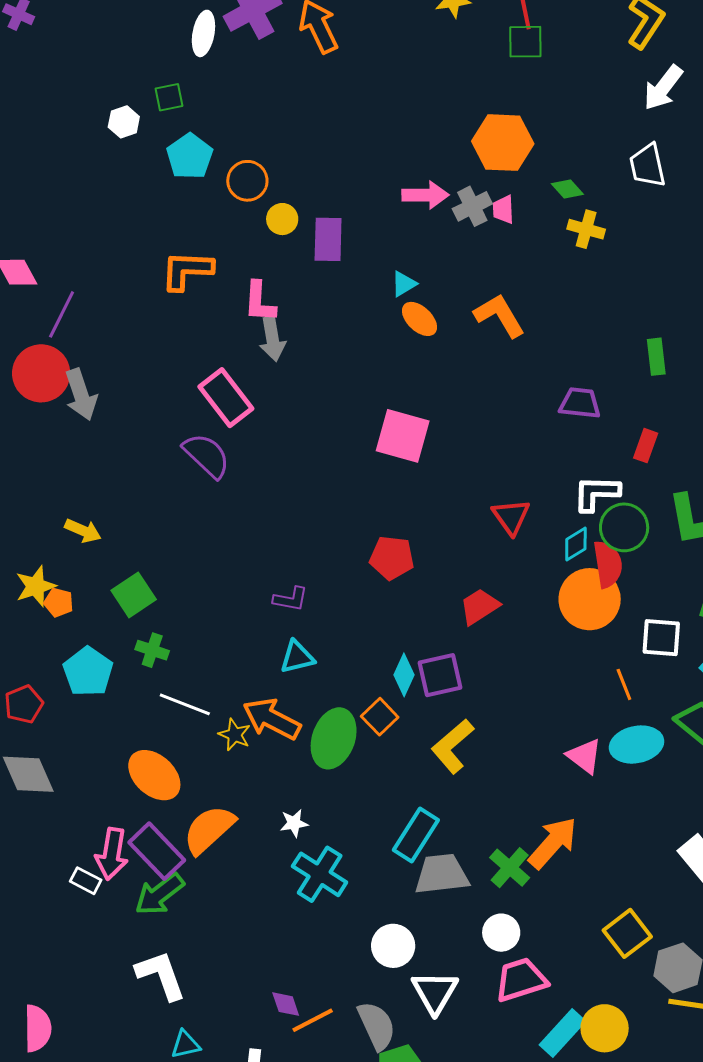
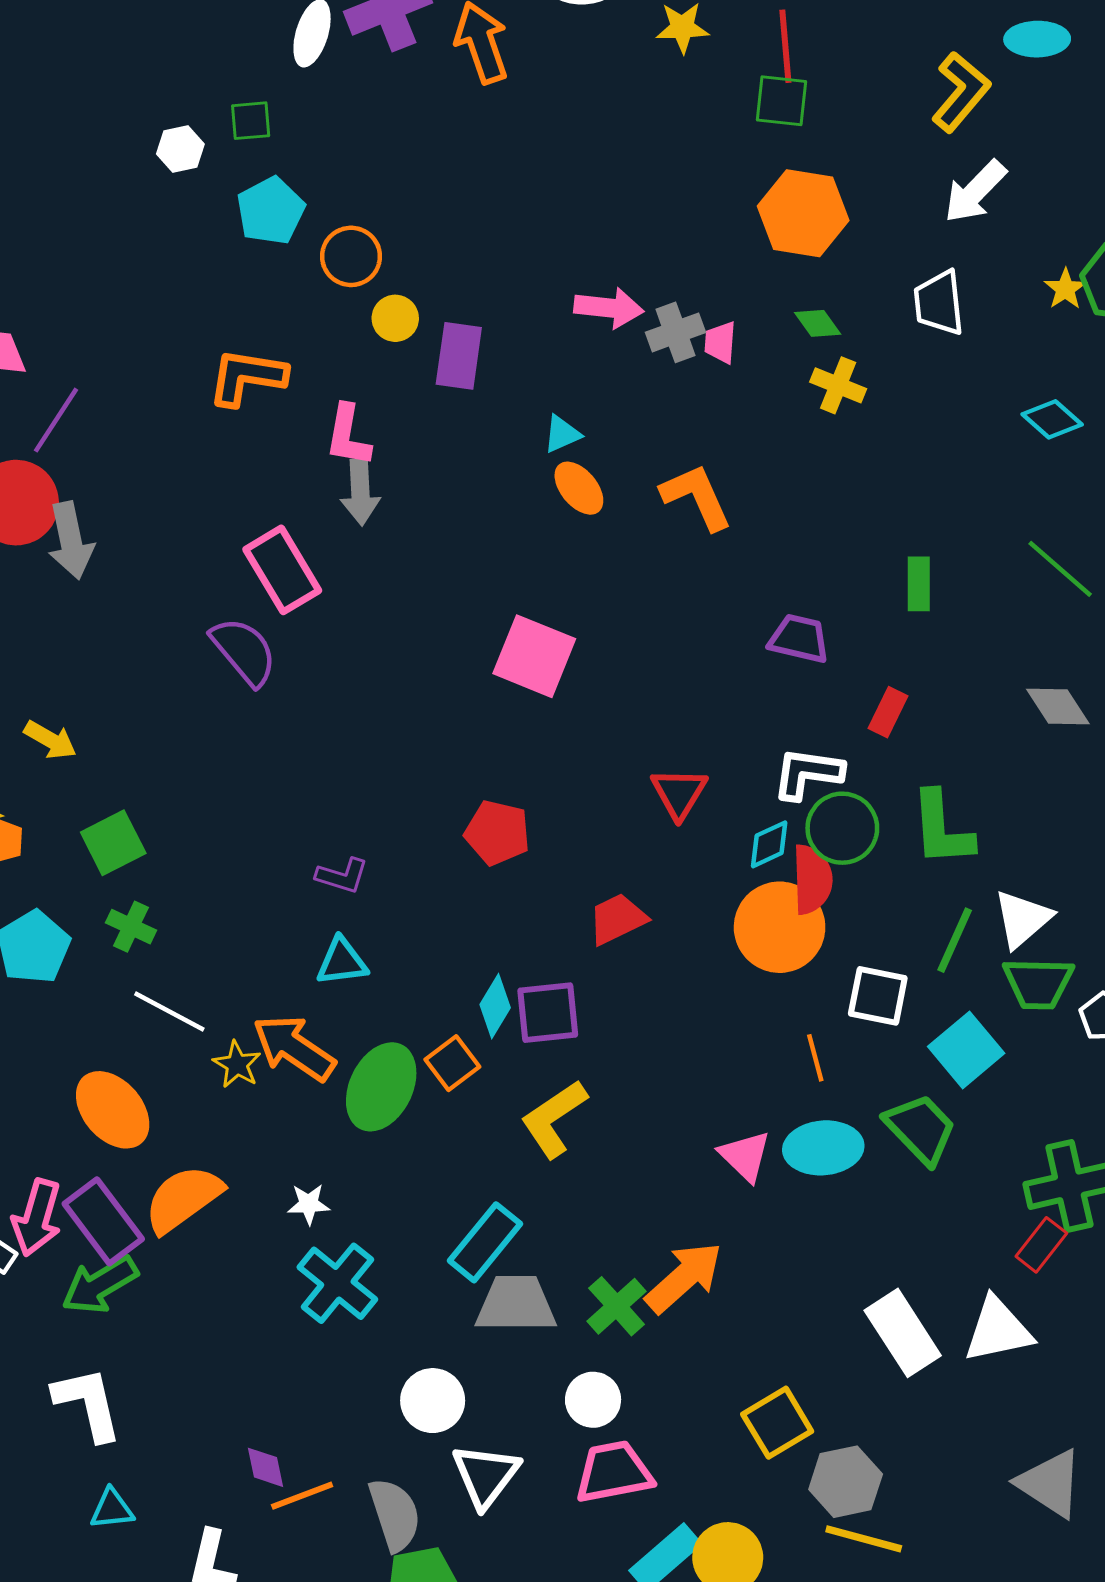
orange hexagon: (503, 143) -> (803, 213), moved

